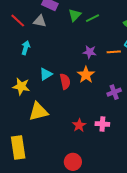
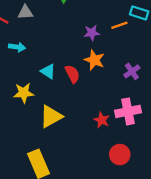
cyan arrow: (26, 48) -> (17, 47), turned 96
cyan triangle: (46, 74) -> (48, 71), turned -40
pink cross: (102, 124) -> (128, 111), size x1.5
red circle: (73, 162) -> (120, 155), moved

